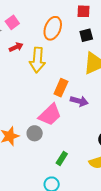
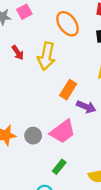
orange ellipse: (53, 28) -> (68, 24), turned -65
red arrow: (16, 47) -> (18, 53), moved, turned 72
pink trapezoid: (50, 115) -> (63, 132), moved

